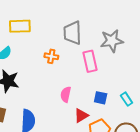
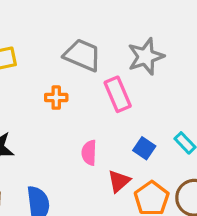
gray trapezoid: (72, 33) -> (82, 55), turned 125
blue square: (101, 98) -> (144, 148), turned 32

